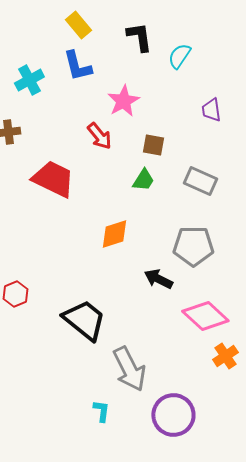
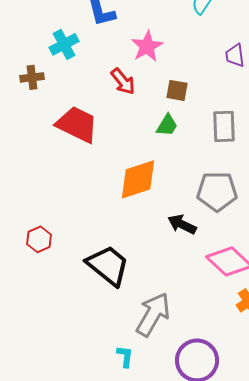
cyan cross: (29, 80) -> (64, 44), moved
gray rectangle: (200, 181) -> (224, 126), turned 64
orange diamond: (114, 234) -> (138, 179), size x1.4
gray arrow: (129, 369) -> (153, 314), turned -123

